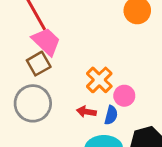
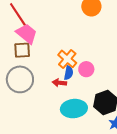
brown square: (39, 64) -> (22, 50), turned 30
blue semicircle: (111, 115) -> (69, 73), moved

